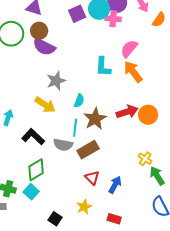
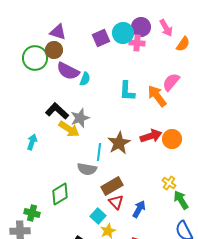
brown circle: (39, 31) -> (54, 50), moved
pink semicircle: (129, 49) -> (171, 82), moved
gray star: (56, 81) -> (80, 118), moved
cyan semicircle: (79, 101) -> (85, 79), moved
black L-shape: (33, 137) -> (57, 111), moved
brown rectangle: (88, 150) -> (112, 186), moved
cyan square: (31, 192) -> (98, 216), moved

